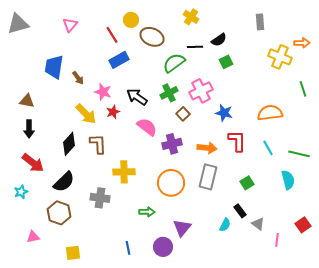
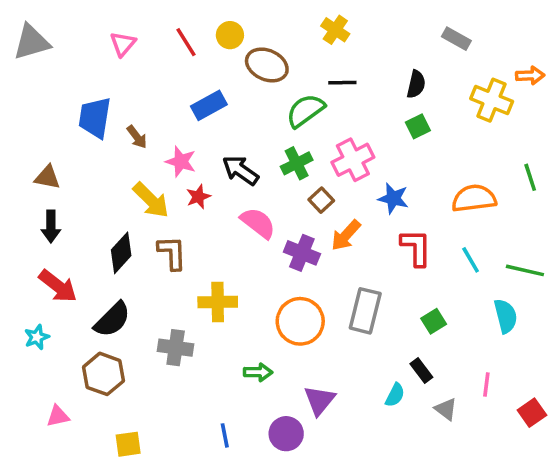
gray rectangle: (260, 22) -> (456, 39), turned -56
red line: (112, 35) -> (186, 42), moved
black semicircle: (219, 40) -> (416, 84), moved, turned -42
green square: (226, 62) -> (418, 126), moved
green line: (303, 89) -> (530, 177), moved
purple cross: (172, 144) -> (302, 253), turned 36
orange arrow: (207, 148) -> (346, 235), moved, turned 126
gray triangle: (258, 224) -> (446, 409), moved
red square: (303, 225) -> (532, 413), moved
pink line: (277, 240) -> (486, 385), moved

